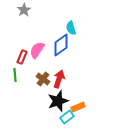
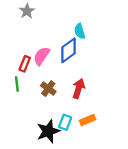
red arrow: (59, 79) -> (79, 89), moved
black star: (58, 101) -> (48, 131), moved
cyan rectangle: (67, 117) -> (65, 122), moved, turned -32

